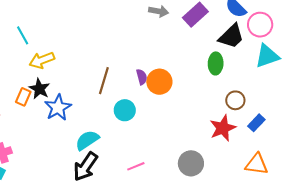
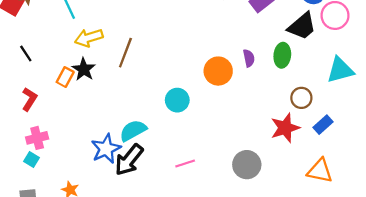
cyan triangle: (267, 56) -> (340, 70), moved
purple semicircle: (142, 77) -> (249, 58), moved
brown line: (104, 81) -> (125, 53), moved
blue star: (58, 108) -> (106, 149), moved

